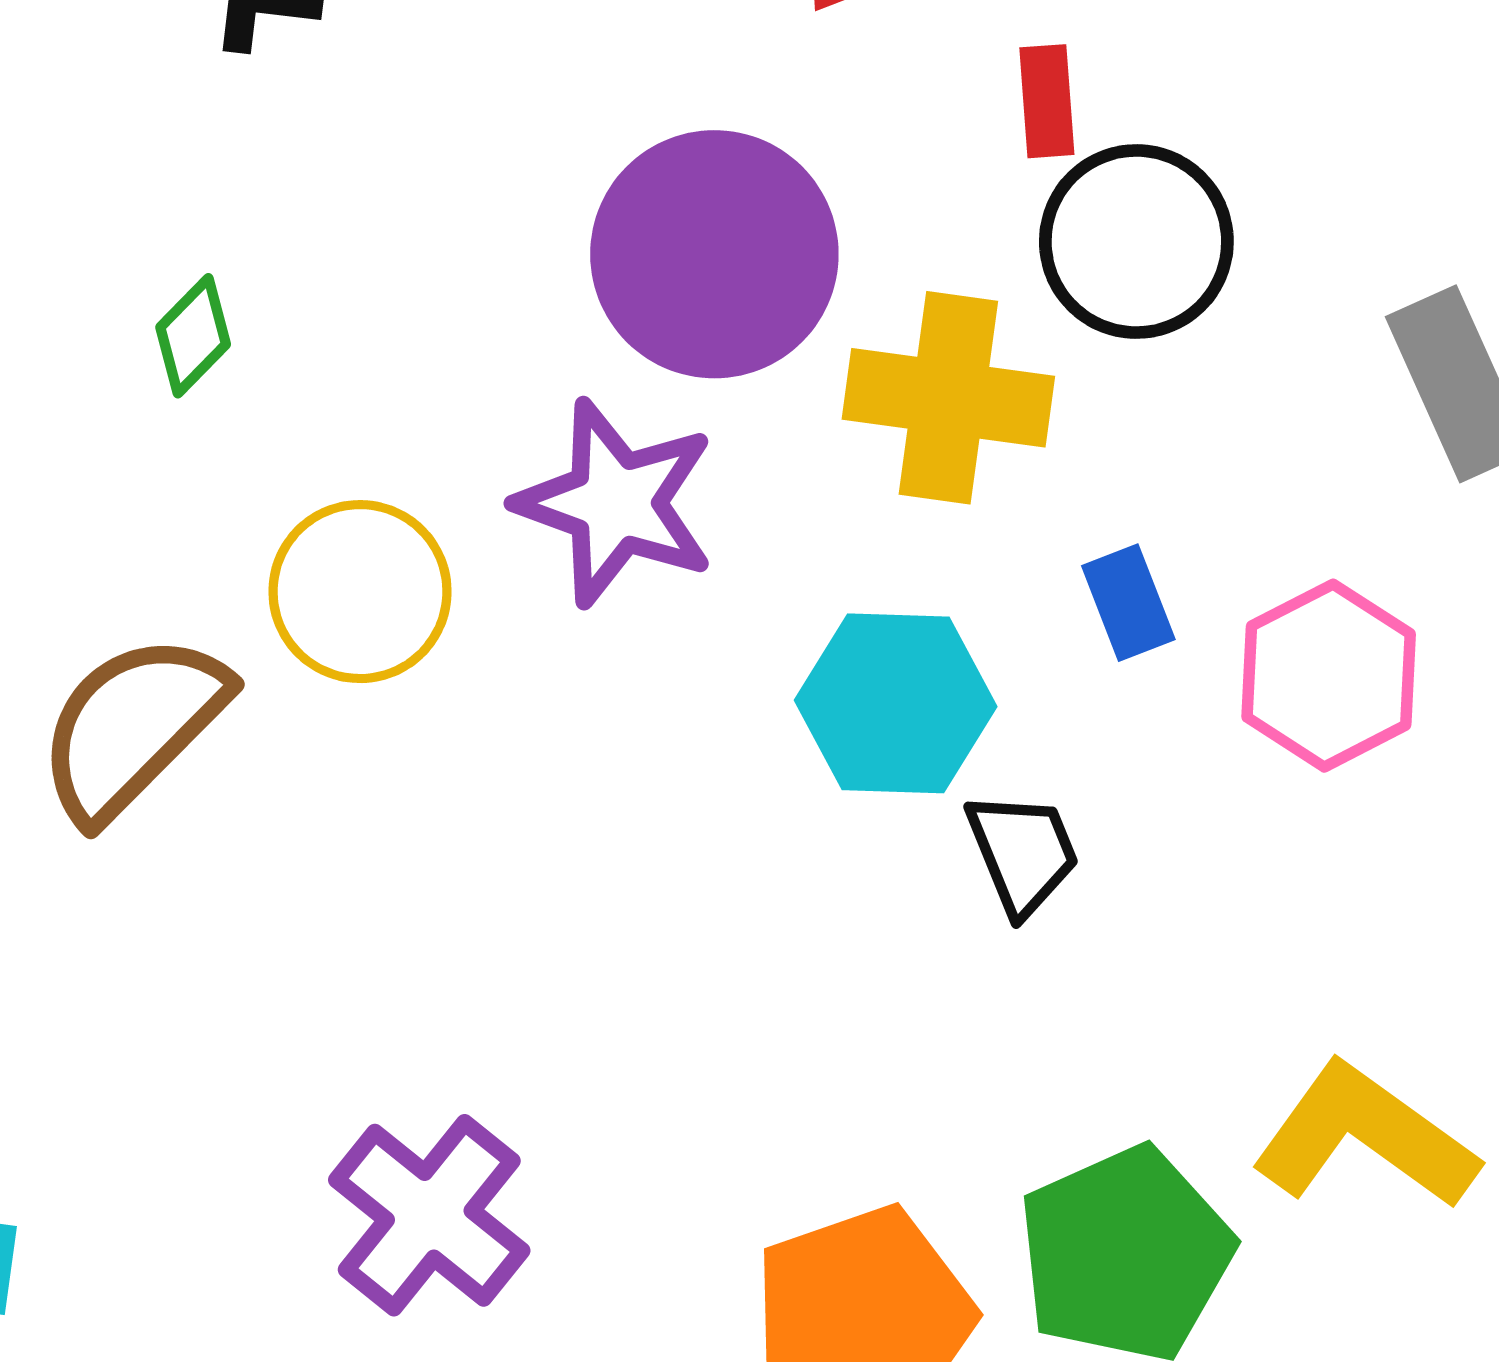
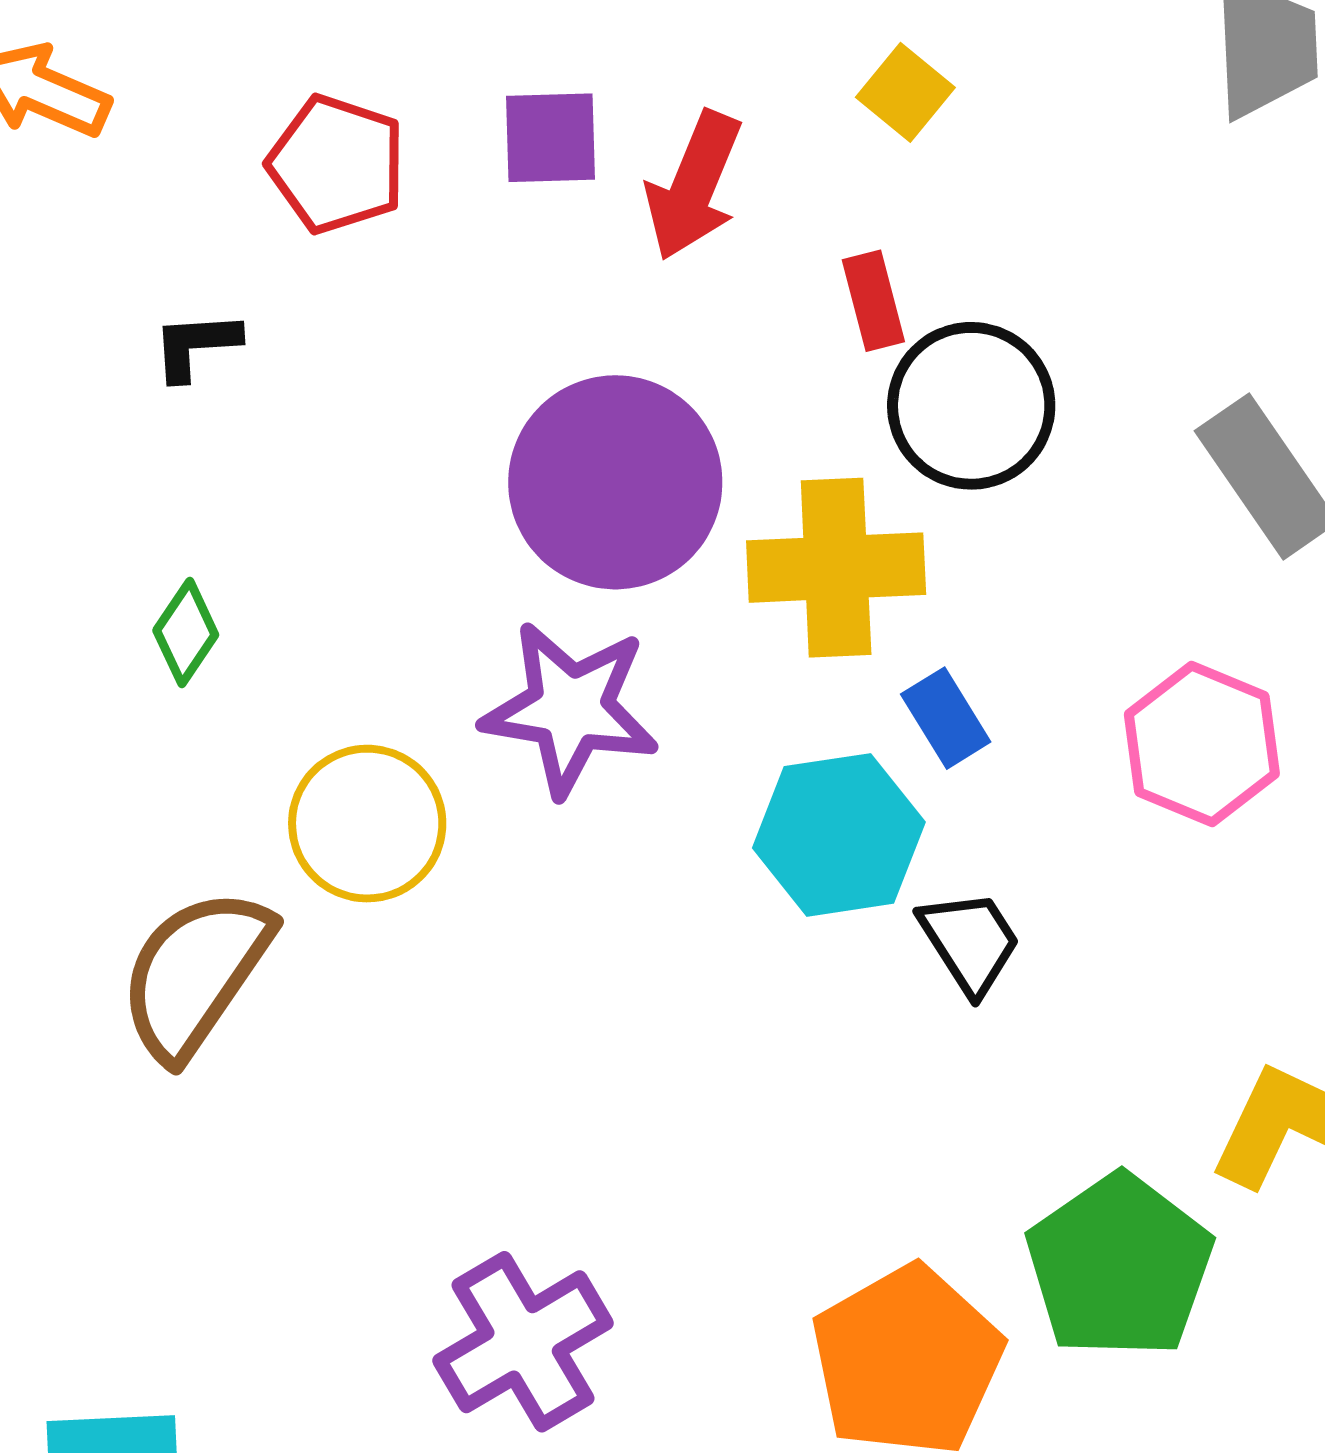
blue rectangle: (1128, 603) -> (946, 718), moved
purple cross: (429, 1215) -> (523, 1342), turned 31

